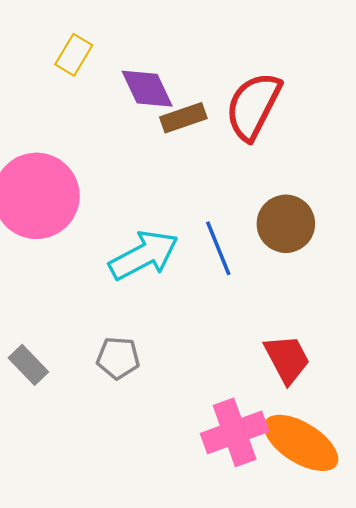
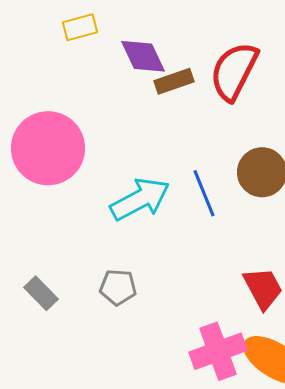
yellow rectangle: (74, 55) -> (80, 27), turned 44

